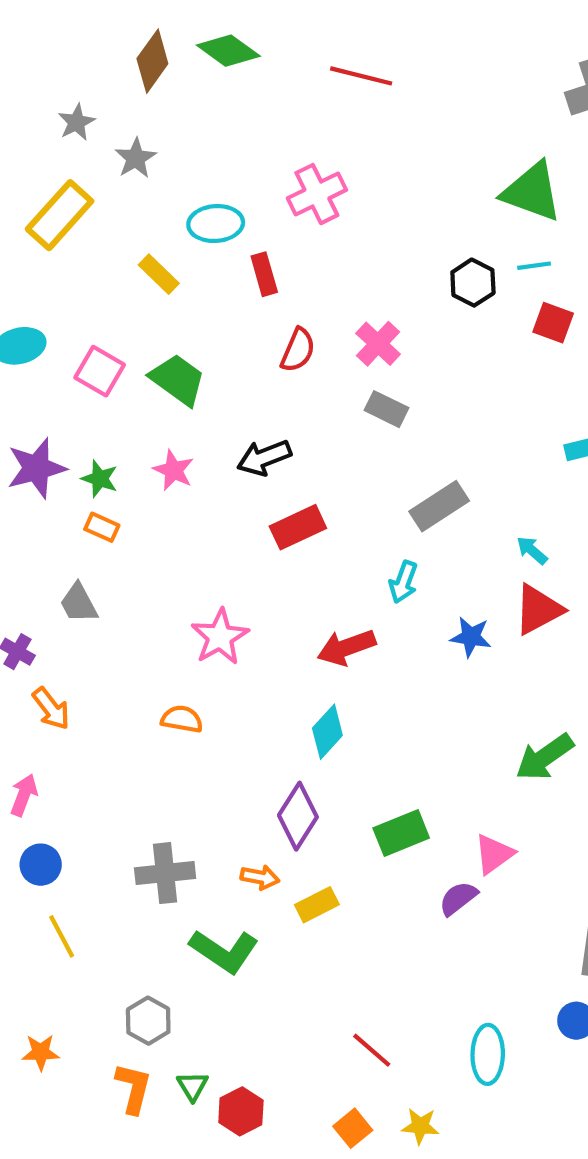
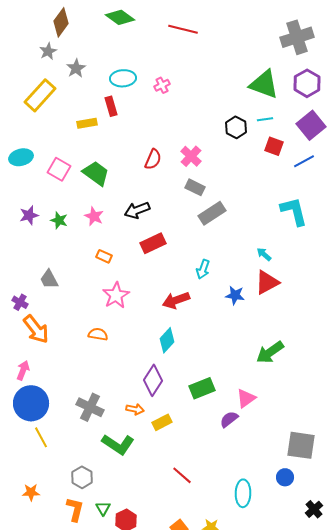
brown diamond: (152, 61) -> (61, 22), moved
pink cross: (317, 194) -> (162, 85), size x0.6
cyan ellipse: (216, 224) -> (123, 78), moved
yellow rectangle: (159, 274) -> (87, 123), turned -54
red rectangle: (264, 274) -> (111, 106), moved
purple star: (36, 468) -> (29, 215), size x0.7
gray rectangle: (439, 506) -> (212, 213), moved
orange rectangle: (102, 527) -> (104, 256), moved
orange arrow: (51, 709) -> (36, 329), size x1.4
blue circle: (41, 865) -> (31, 403), size x1.8
gray cross: (165, 873) -> (90, 407), turned 32
red line: (372, 1050) -> (182, 475), moved

